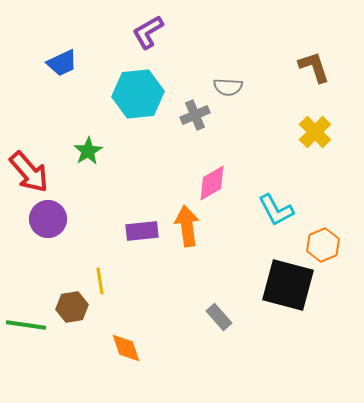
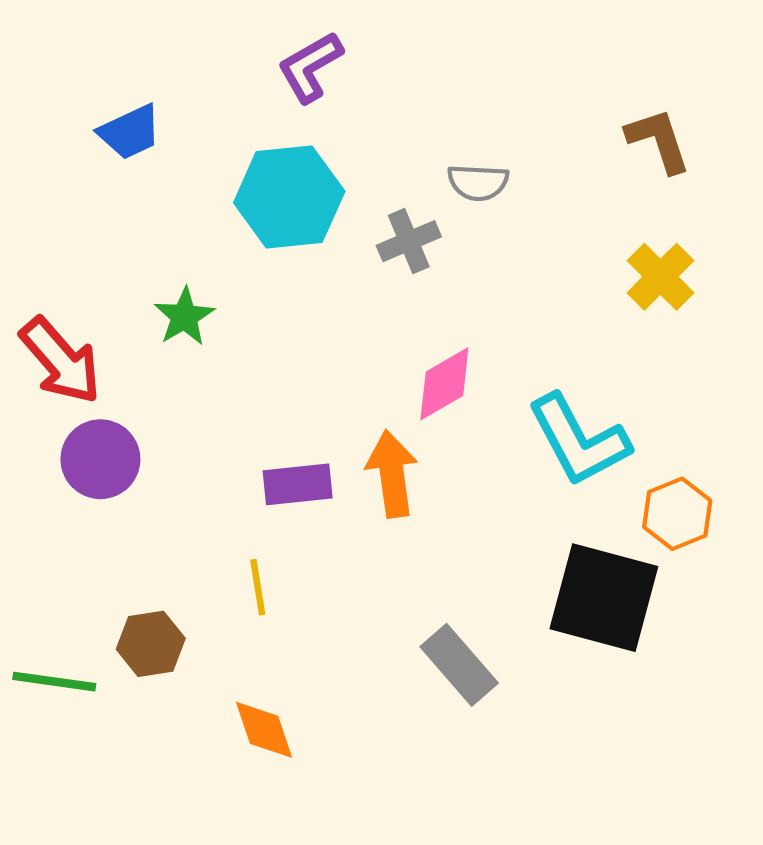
cyan L-shape: (276, 210) -> (579, 440), size x1.4
yellow line: (100, 281) -> (258, 587), moved
gray rectangle: (219, 317) -> (459, 665), size x1.4

